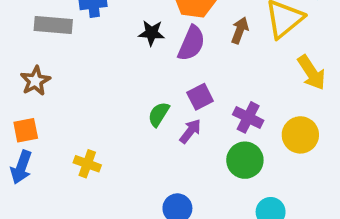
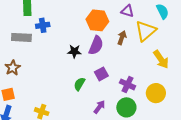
black star: (151, 33) -> (74, 51), moved
purple arrow: (190, 131) -> (99, 107), moved

